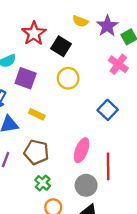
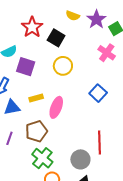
yellow rectangle: (37, 114) -> (36, 98), turned -40
pink ellipse: (82, 150) -> (56, 107), moved
brown pentagon: (36, 152) -> (36, 131), turned -30
green cross: (43, 183) -> (42, 158), size x1.5

